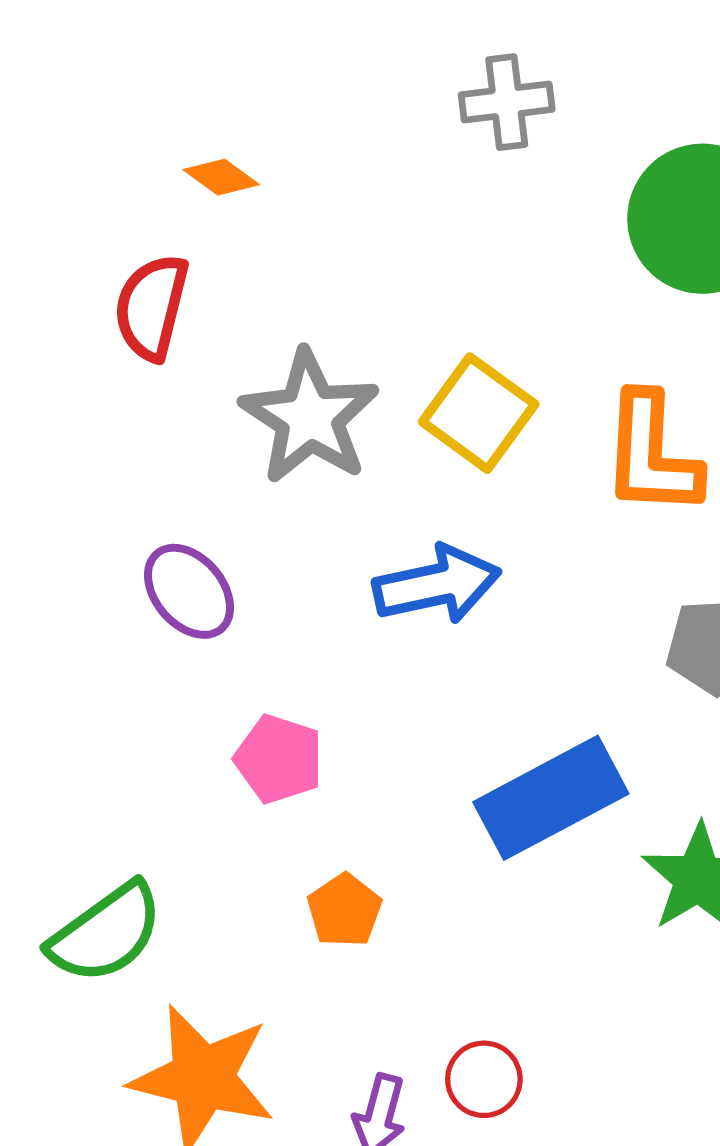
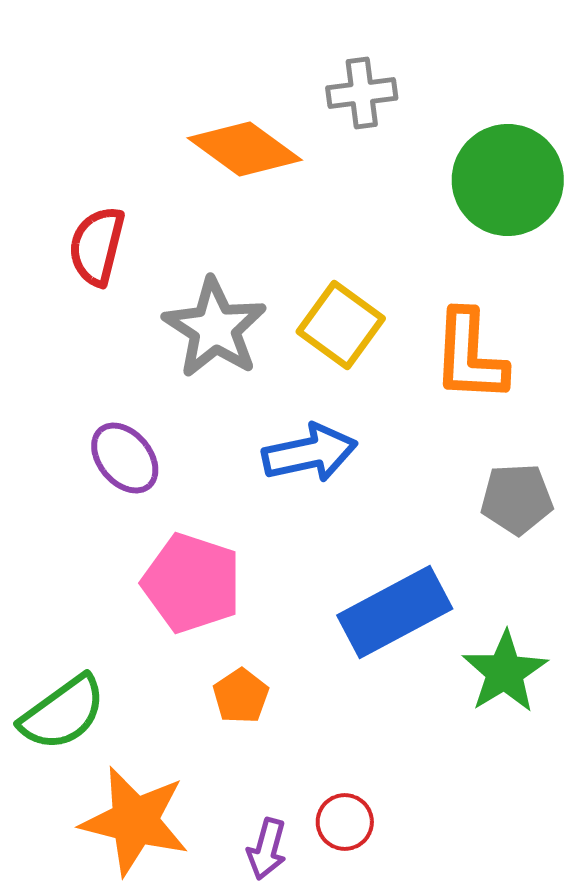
orange diamond: (221, 177) -> (245, 149), moved, size x2.0
pink pentagon: (279, 759) -> (192, 583), size x1.5

